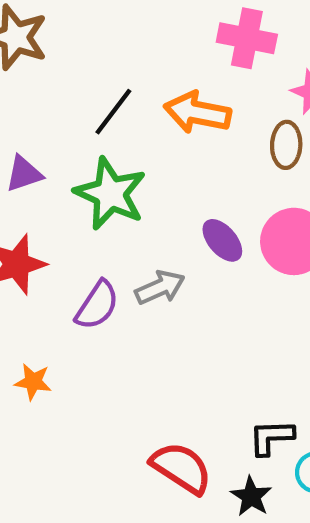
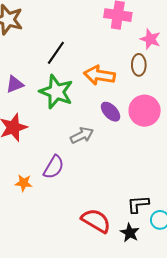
orange arrow: (197, 113) -> (99, 75), moved
purple semicircle: (97, 305) -> (54, 167), moved

